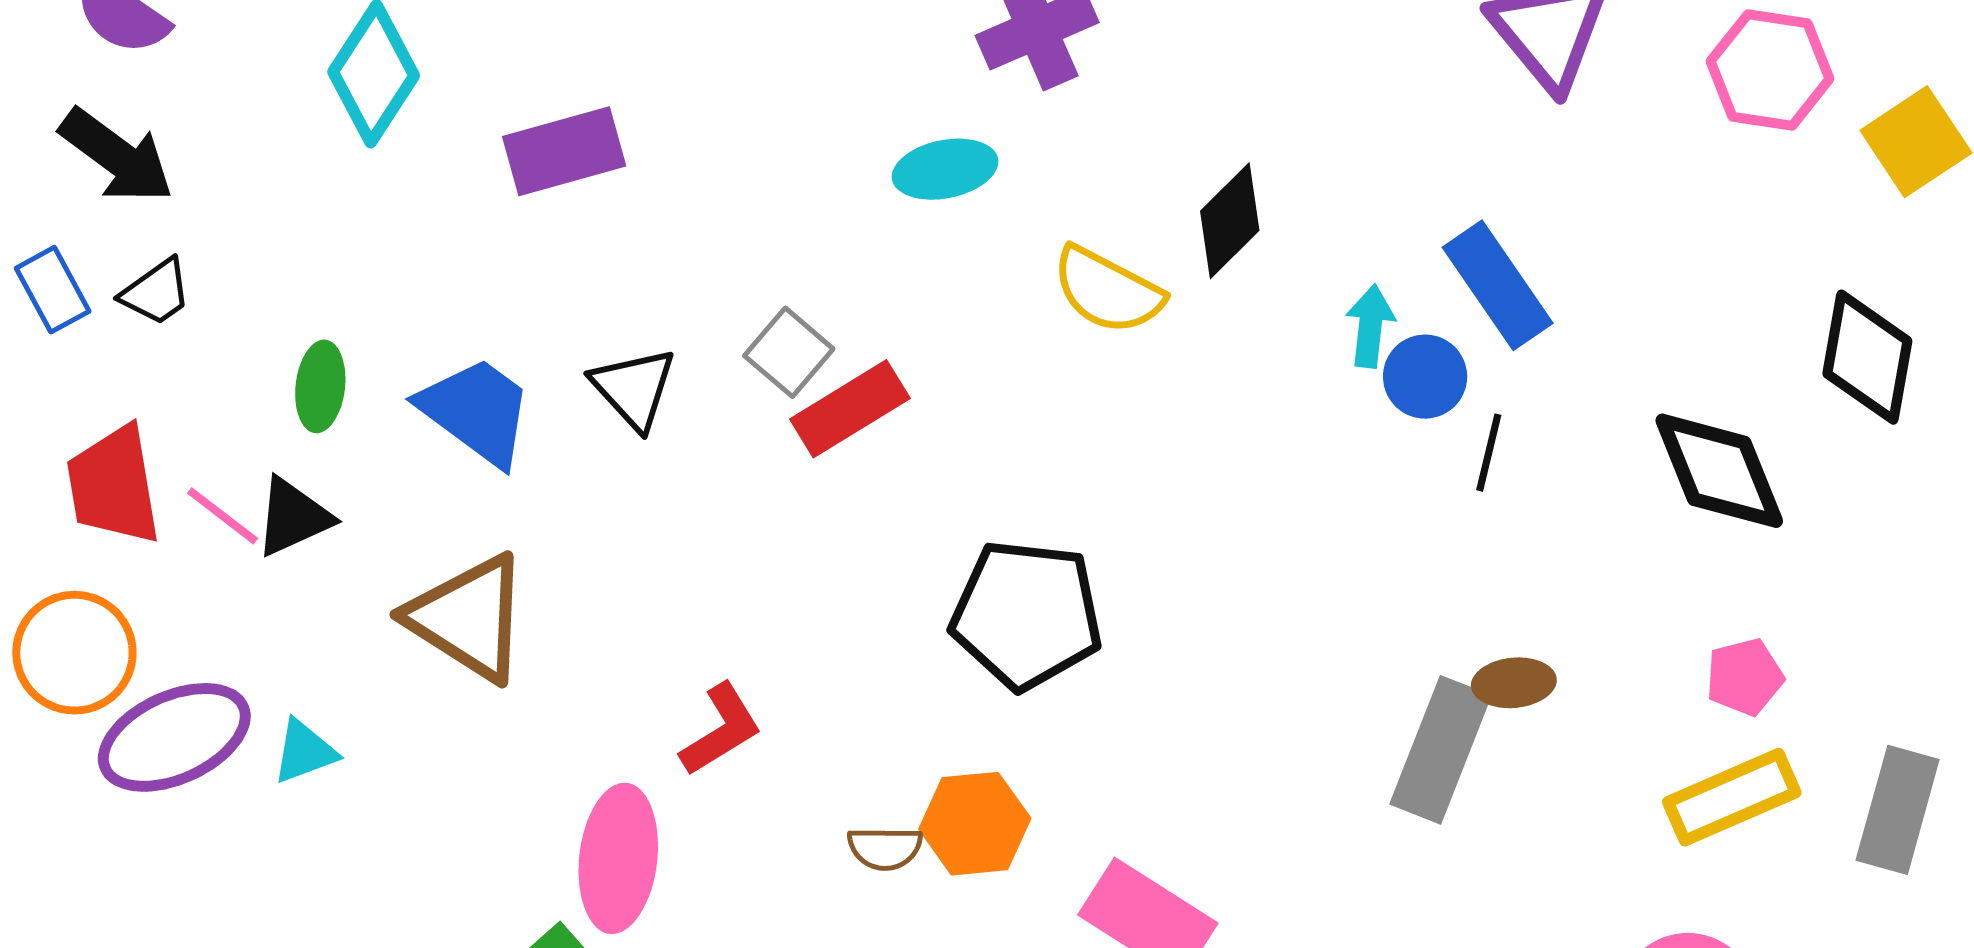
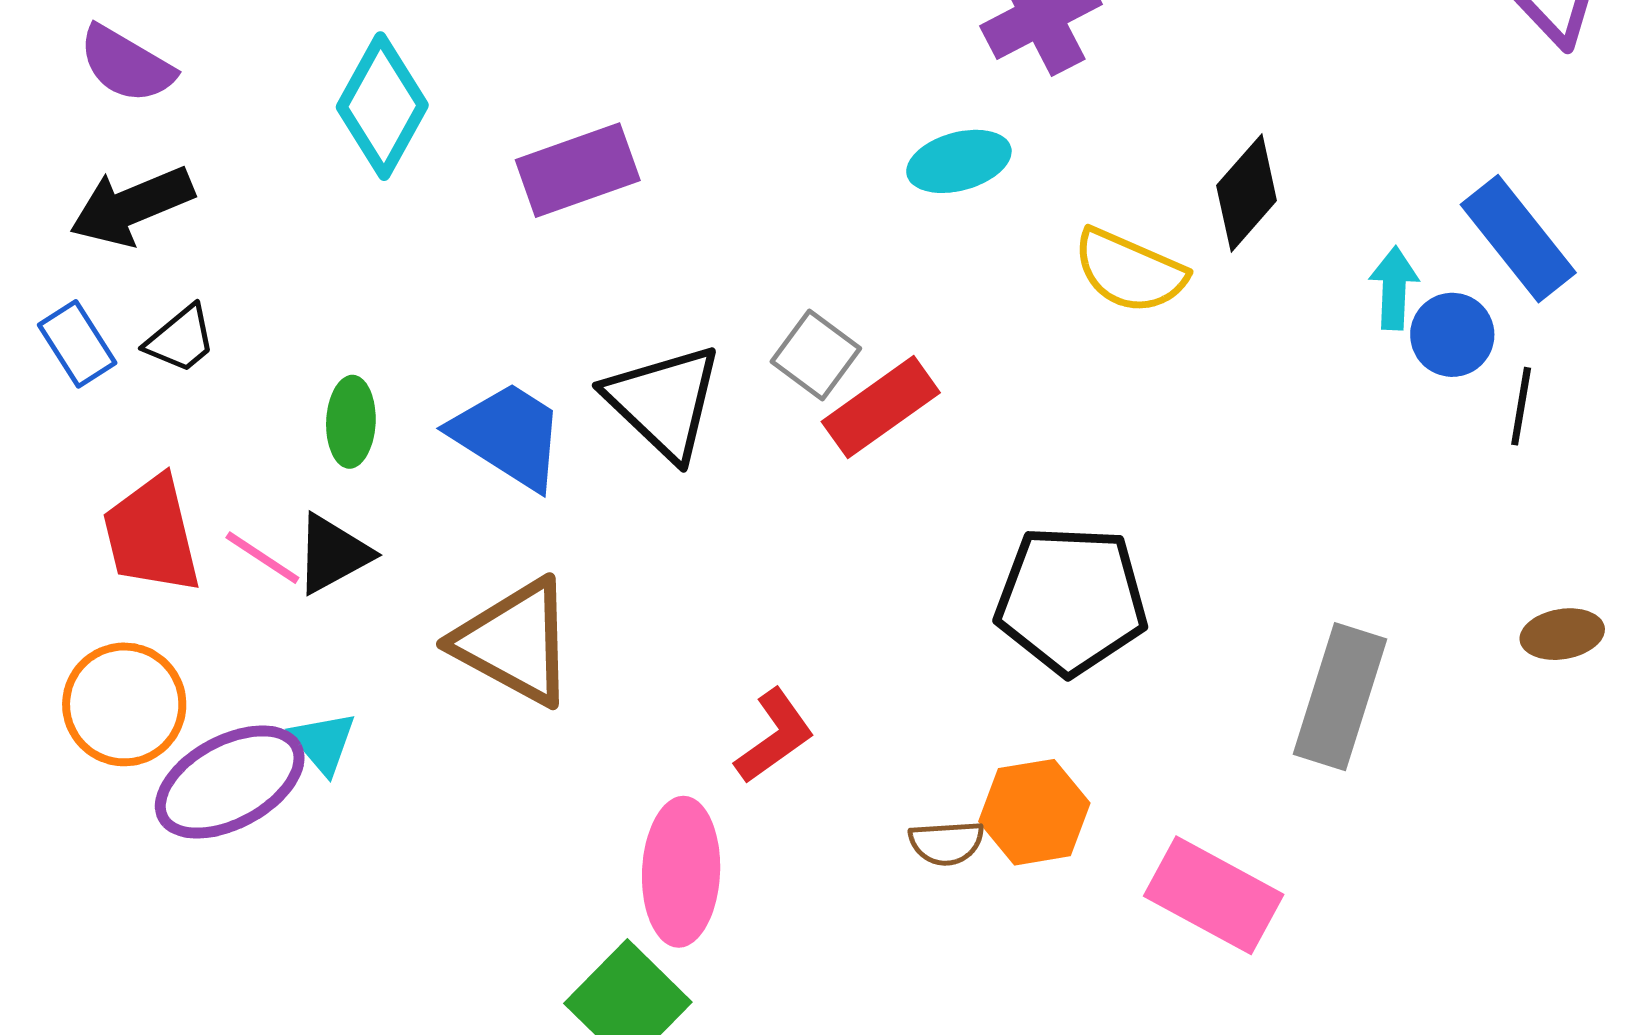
black arrow: (117, 156) -> (132, 206), turned 125
black triangle: (634, 388) -> (664, 402), size x1.4
gray rectangle: (1440, 750) -> (1340, 697), moved
cyan triangle: (305, 752) -> (323, 743), moved, turned -46

